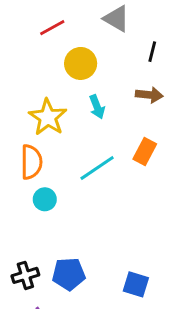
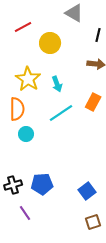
red line: (52, 28) -> (23, 27), moved
cyan arrow: (97, 107) -> (57, 84), moved
blue square: (136, 284) -> (87, 191), turned 36

